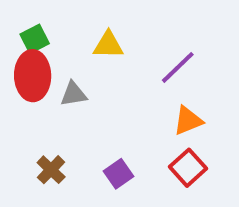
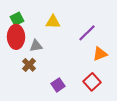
orange triangle: (188, 121) -> (100, 54), moved
brown cross: (51, 170) -> (29, 65), moved

